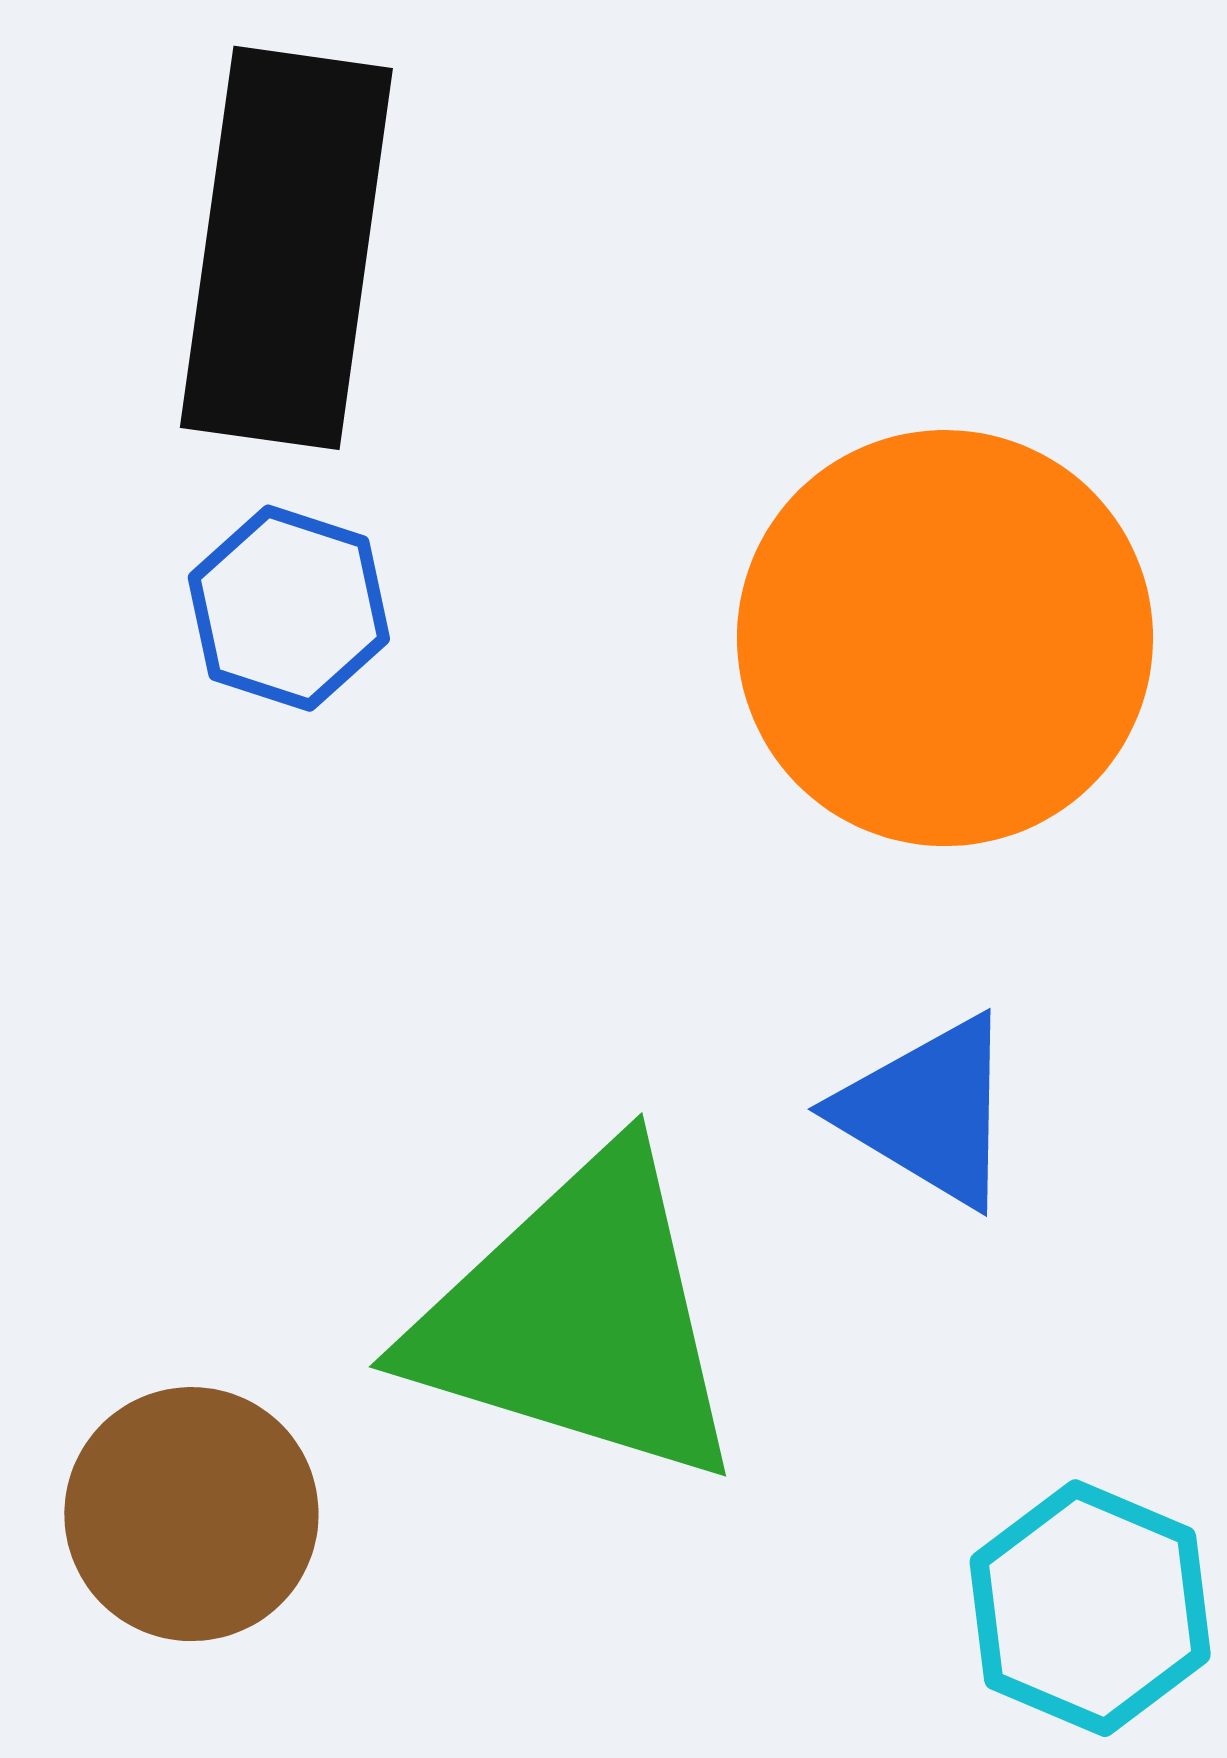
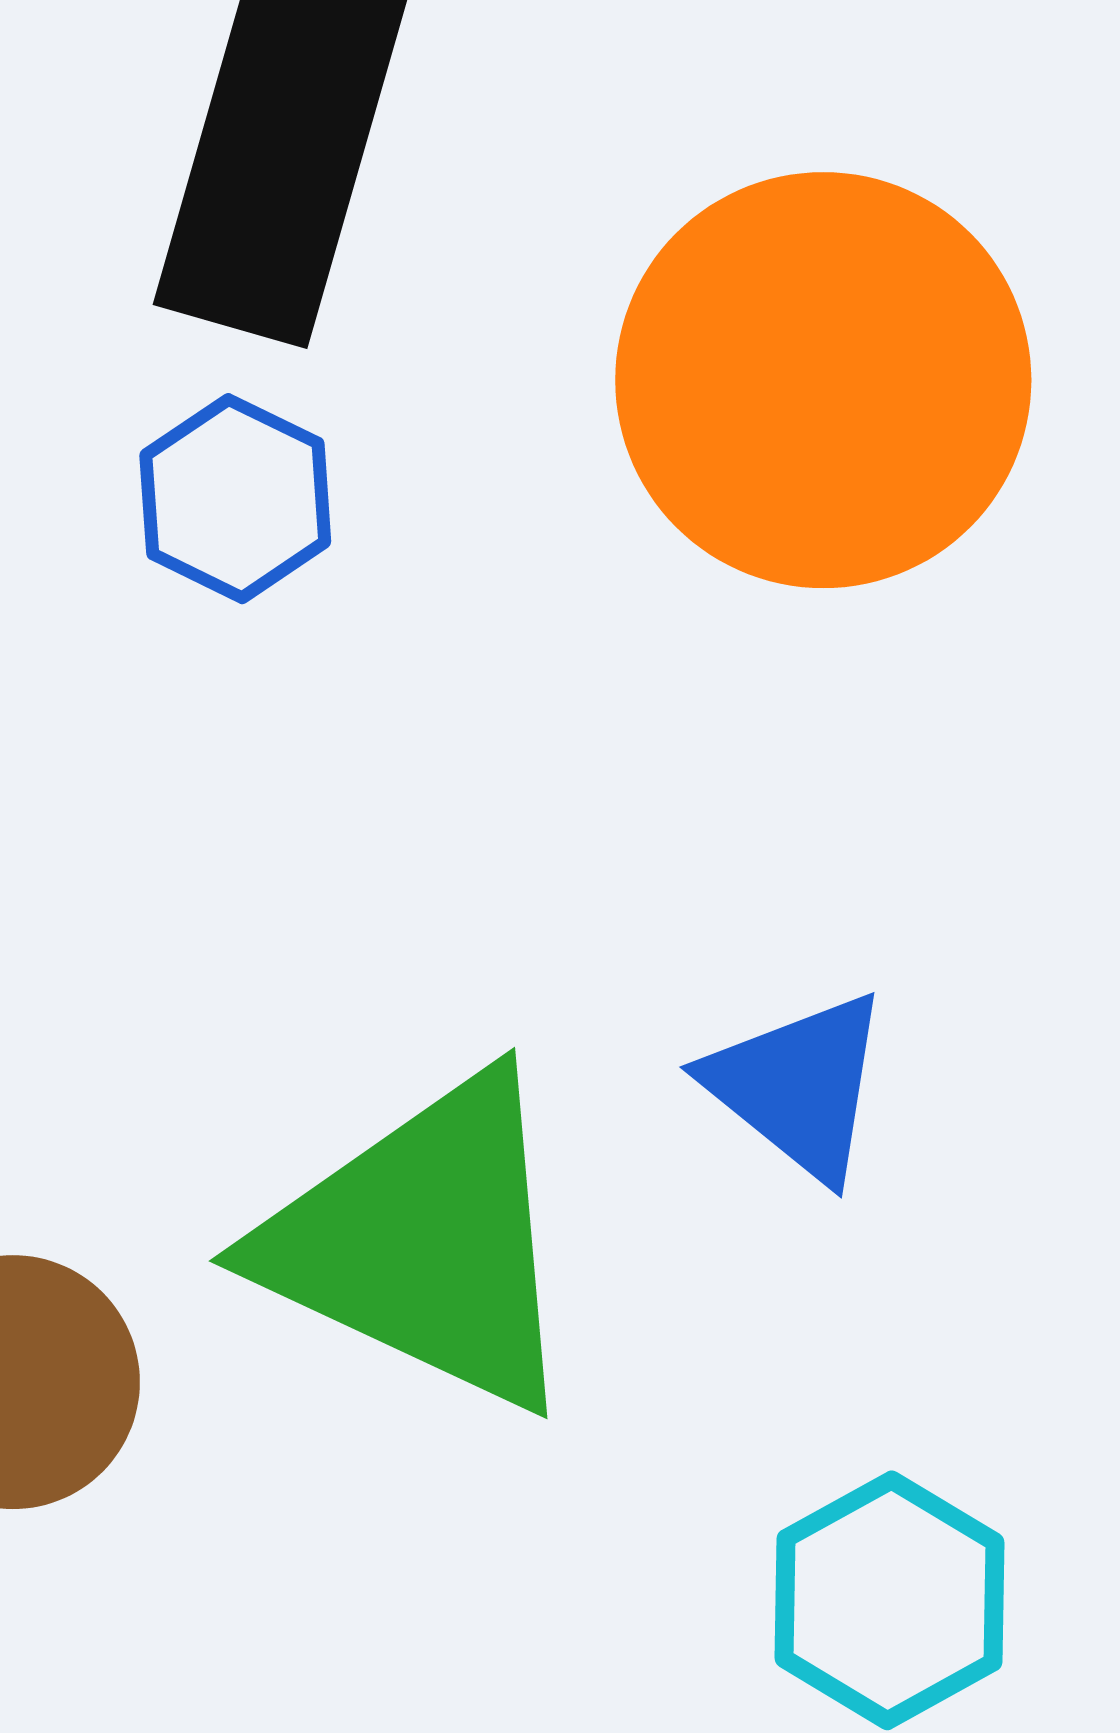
orange circle: (945, 638) -> (823, 380), moved

